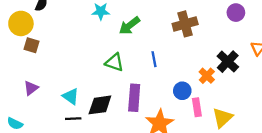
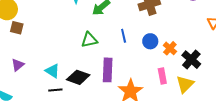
green triangle: (114, 62) -> (89, 40), turned -30
black cross: (228, 62) -> (191, 60), moved
blue circle: (182, 91) -> (150, 41), moved
black diamond: (100, 105) -> (78, 77), turned 30

